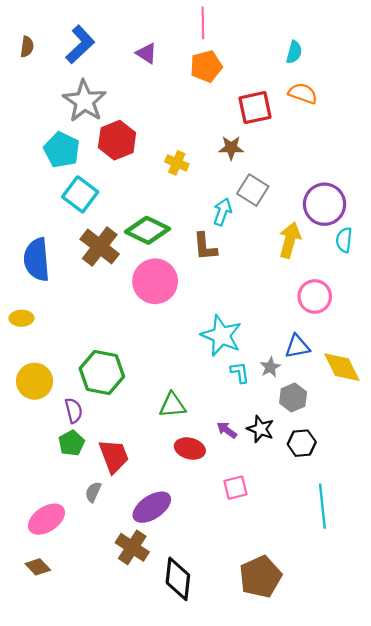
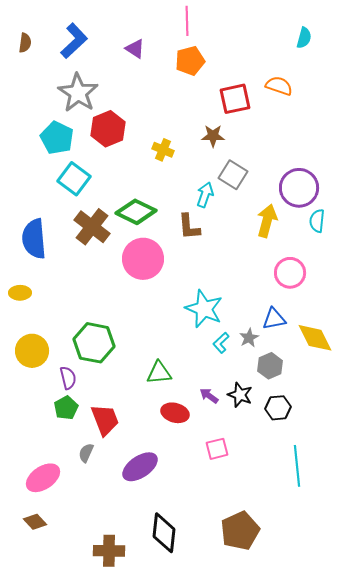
cyan semicircle: (294, 52) -> (304, 38), moved
cyan L-shape: (240, 373) -> (221, 343), turned -125
brown cross: (132, 547) -> (109, 551), moved, turned -32

